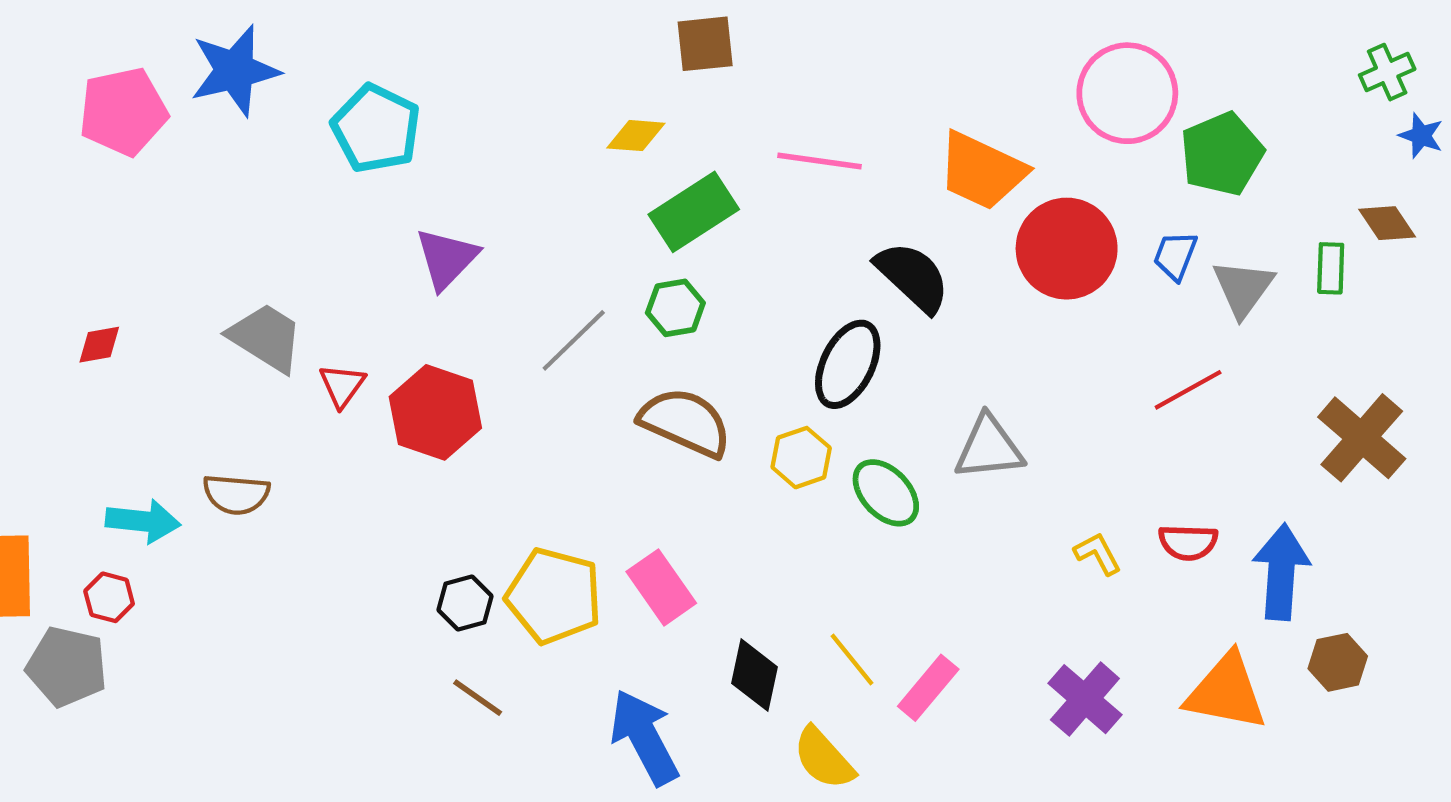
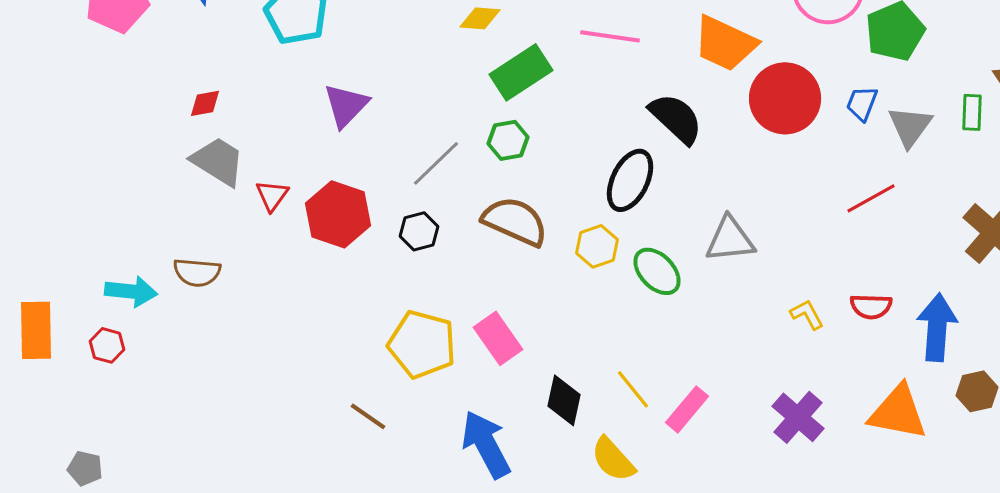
red diamond: (99, 345) -> (205, 103), moved
black hexagon: (465, 603) -> (419, 231), moved
gray pentagon: (67, 667) -> (85, 468), moved, size x0.6

